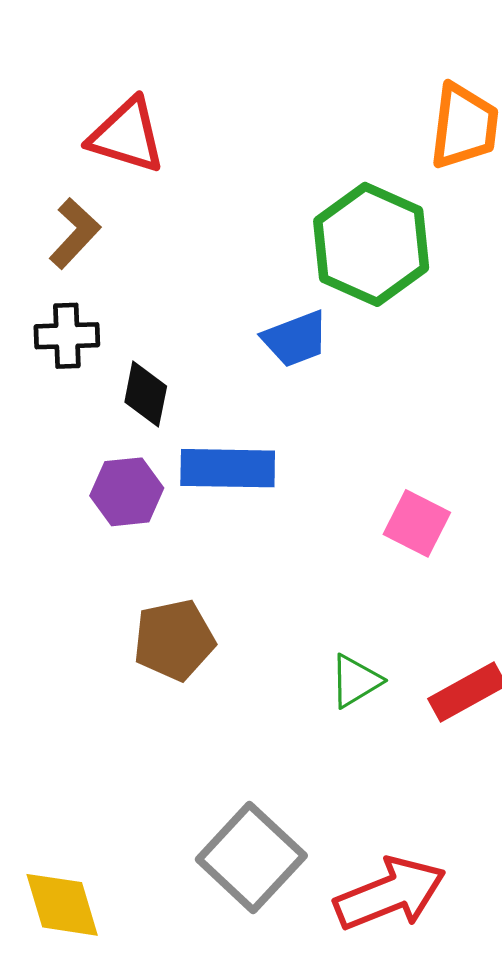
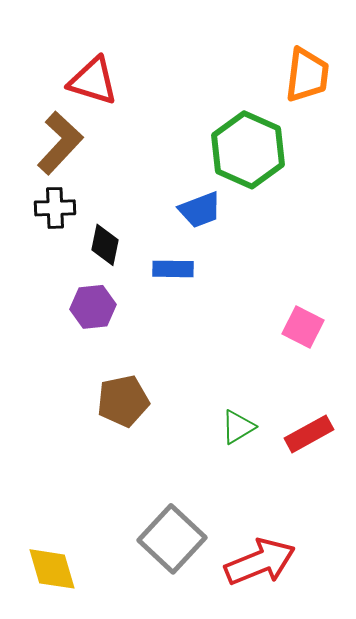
brown L-shape: (75, 233) -> (60, 143), size x1.4
blue rectangle: (228, 468) -> (173, 269), moved, size x0.7
pink square: (417, 523) -> (303, 327), moved

